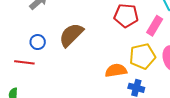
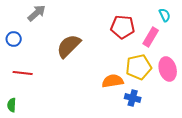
blue circle: (38, 42) -> (14, 39), moved

